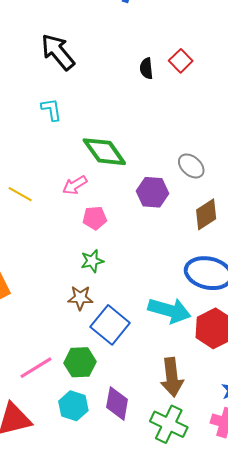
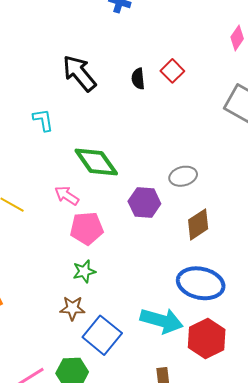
black arrow: (58, 52) -> (79, 73), moved
gray ellipse: (191, 166) -> (183, 176), turned -56
pink arrow: (75, 185) -> (67, 196), turned 65
pink pentagon: (95, 218) -> (87, 228), size x1.4

